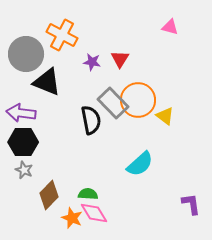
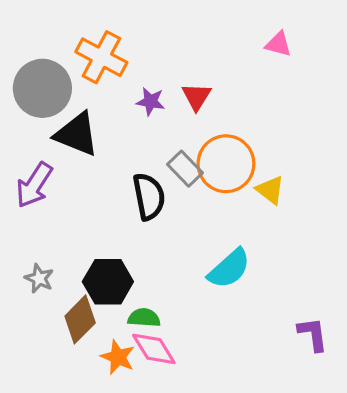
gray rectangle: (113, 103) -> (185, 169), size x0.7
purple arrow: (21, 113) -> (34, 185), turned -64
black hexagon: (23, 142) -> (108, 282), moved

